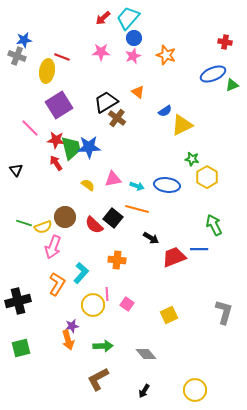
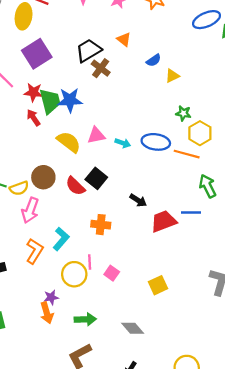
yellow triangle: (182, 125) -> (172, 76), size x0.6
yellow semicircle: (88, 185) -> (69, 142), size x1.6
orange line: (137, 209) -> (187, 154), moved

